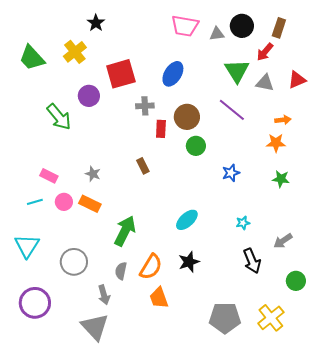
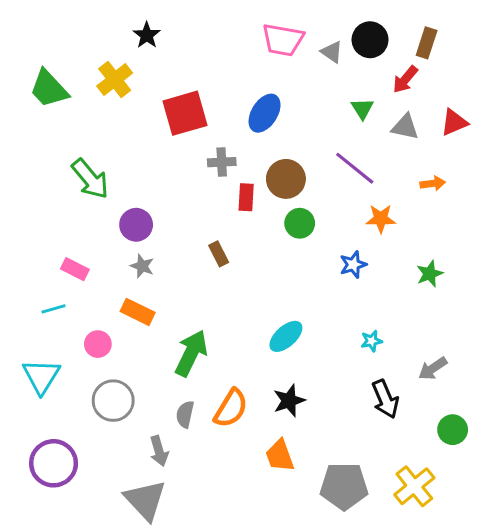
gray triangle: (217, 34) -> (332, 52), turned 42
green triangle: (237, 71) -> (362, 109), size x0.6
purple circle: (89, 96) -> (136, 225), moved
orange star: (276, 143) -> (381, 219), moved
green star: (281, 179) -> (430, 274), turned -30
pink circle: (64, 202) -> (98, 344), moved
orange trapezoid: (159, 298) -> (280, 456), moved

